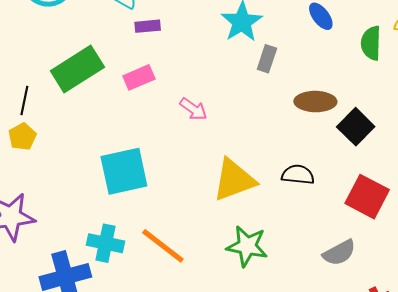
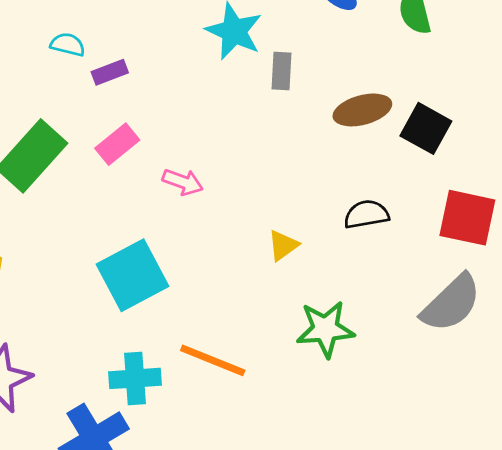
pink arrow: (193, 109) -> (183, 182), moved
yellow triangle: (234, 180) -> (283, 245), size x0.5
gray semicircle: (339, 253) -> (451, 303), size x1.4

